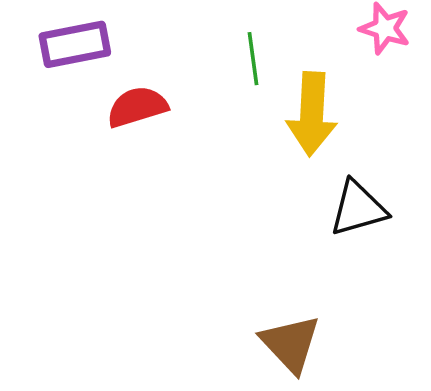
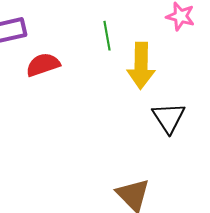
black triangle: (358, 208) -> (169, 118), turned -45

